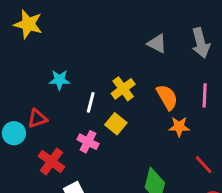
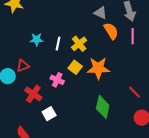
pink line: (205, 95) -> (133, 36), moved
orange semicircle: (167, 97) -> (111, 31), moved
white line: (91, 102) -> (58, 44), moved
orange star: (179, 127) -> (98, 68), moved, size x1.6

